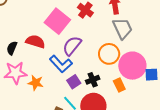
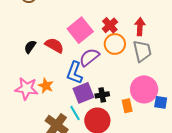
orange circle: (109, 54) -> (115, 44), moved
blue L-shape: (61, 64) -> (74, 73), turned 50
pink star: (16, 73) -> (26, 89), moved
purple square: (74, 82) -> (83, 93), size x1.5

